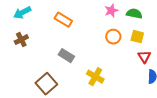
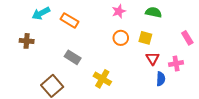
cyan arrow: (22, 13) -> (41, 13), moved
green semicircle: (134, 14) -> (154, 12), moved
brown cross: (21, 40) -> (27, 41), turned 32

